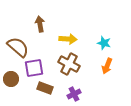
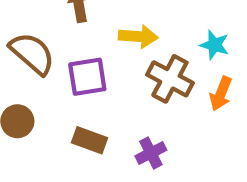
brown cross: (69, 64) -> (170, 79), moved
purple square: (34, 68) -> (87, 77), moved

